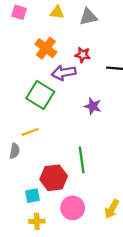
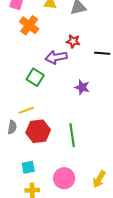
orange cross: (46, 48) -> (29, 25), moved
green square: (40, 95) -> (35, 77), size x0.7
red hexagon: (54, 178) -> (38, 131), moved

